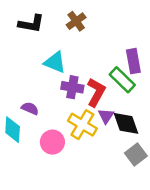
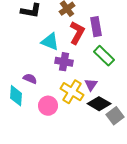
purple rectangle: (133, 61) -> (96, 27), moved
red L-shape: (96, 92) -> (77, 33), moved
black diamond: (126, 123) -> (99, 104), moved, turned -40

